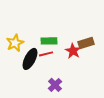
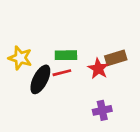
yellow star: (15, 43) -> (20, 58), turned -30
purple cross: (55, 85) -> (102, 110), moved, turned 32

